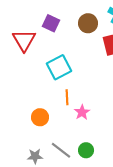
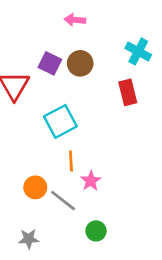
brown circle: (88, 23) -> (80, 63), moved
gray line: (61, 150) -> (63, 201), moved

